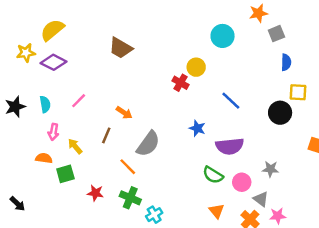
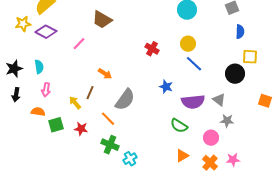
yellow circle: (196, 67) -> (188, 44), moved
pink line: (79, 101) -> (79, 44), moved
yellow arrow: (75, 146) -> (75, 103), moved
pink circle: (242, 182) -> (211, 138), moved
red star: (95, 193) -> (81, 129), moved
gray triangle: (261, 199) -> (219, 100), moved
black arrow: (18, 204) -> (16, 95), moved, turned 56
orange triangle: (217, 211) -> (182, 156), turned 40

